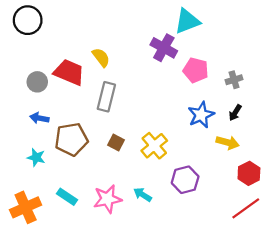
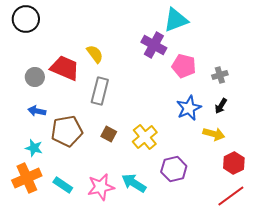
cyan arrow: (143, 195) -> (134, 183), size x1.4
orange cross: (26, 207) -> (27, 178), moved

